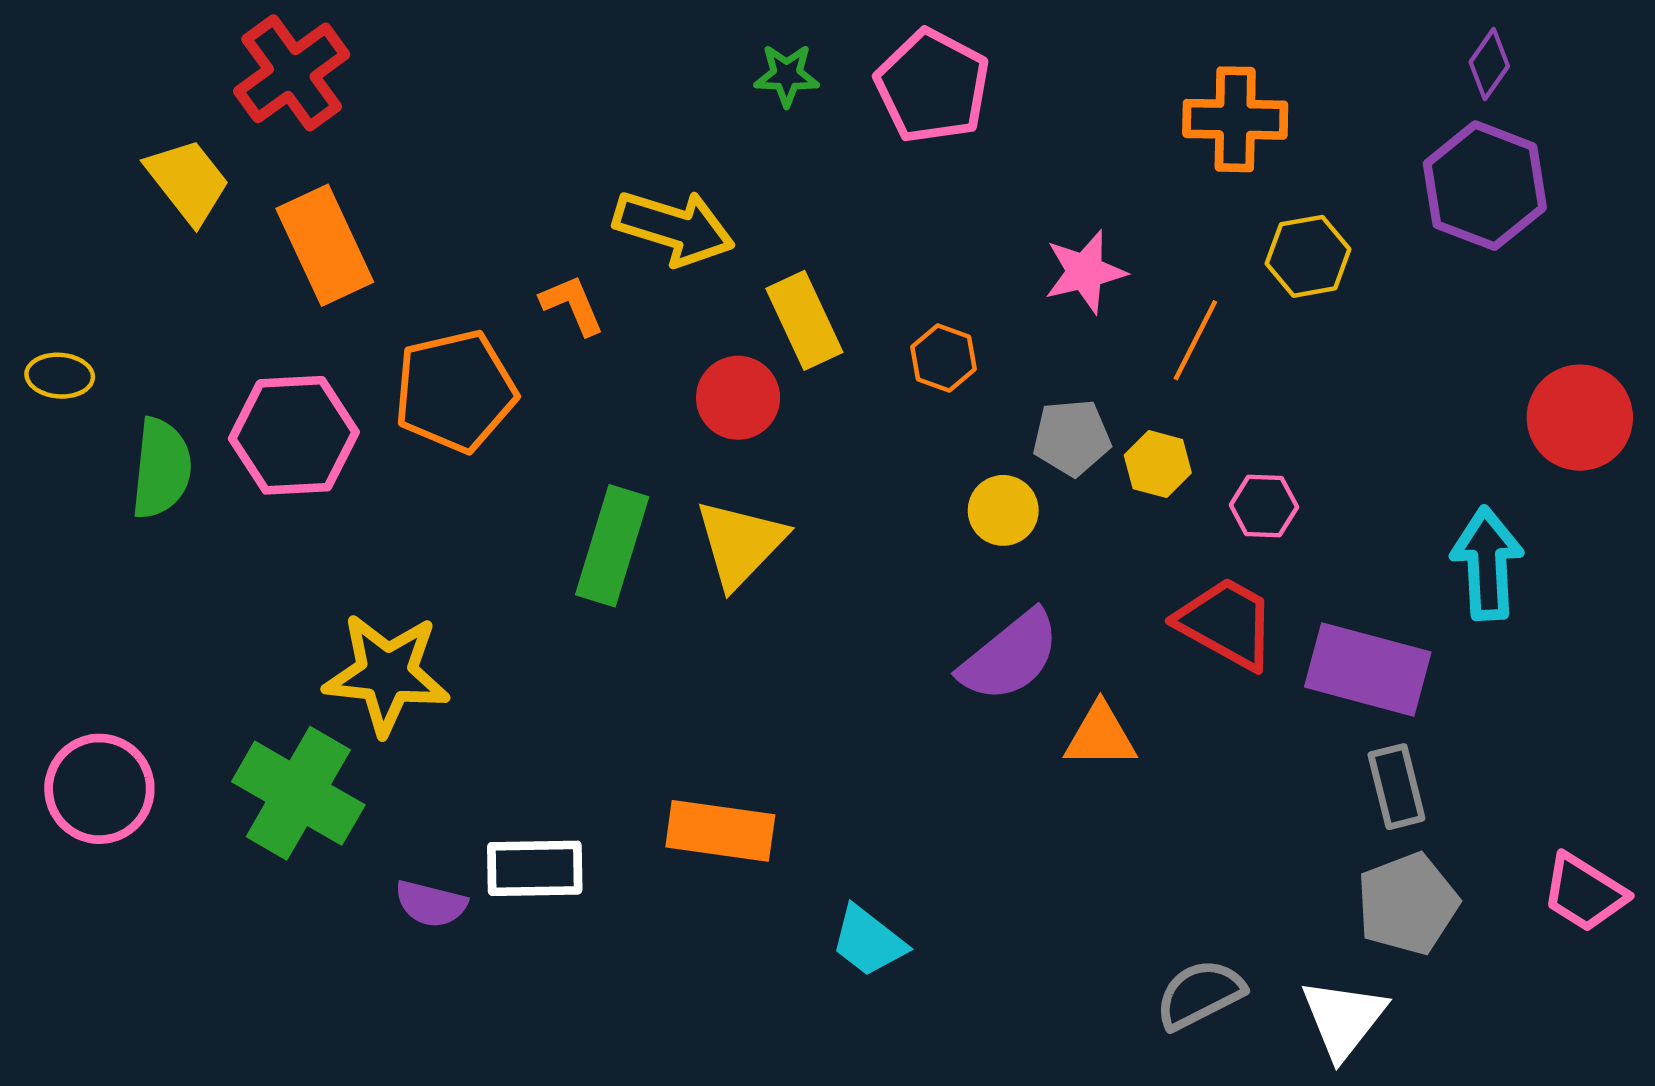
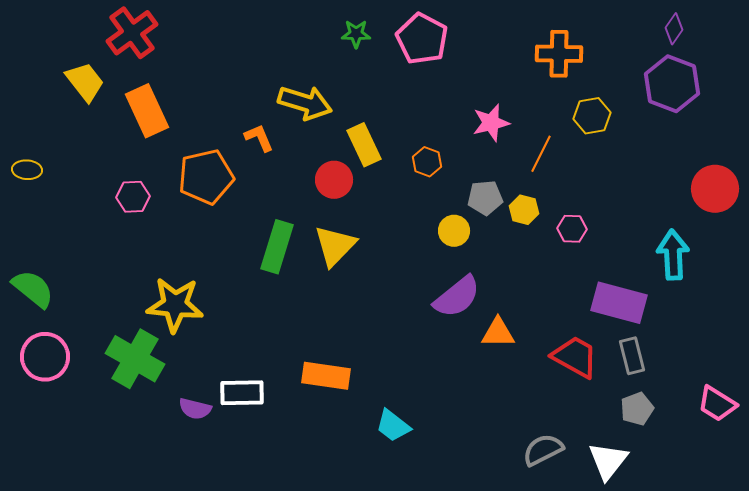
pink hexagon: (294, 435) -> (133, 197), size x0.6
green semicircle: (161, 468) -> (33, 289), moved, turned -57
red trapezoid: (1226, 623) -> (575, 357), moved
gray pentagon: (1408, 904) -> (637, 409), size x0.7

